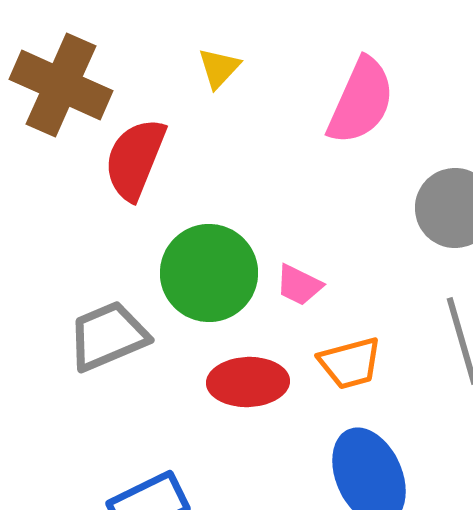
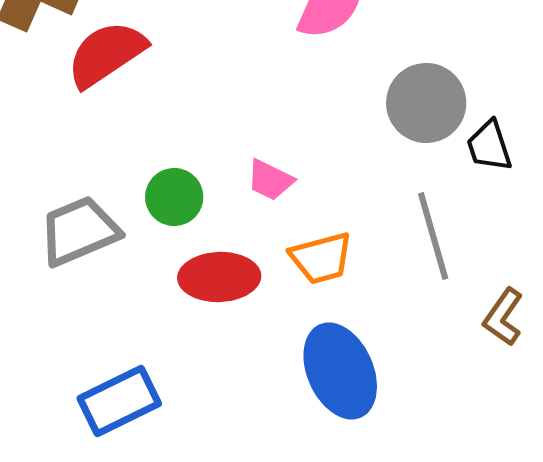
red semicircle: (135, 159) -> (106, 54), turned 34
green circle: (209, 273) -> (174, 197), moved, size x0.6

